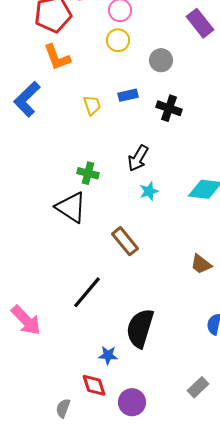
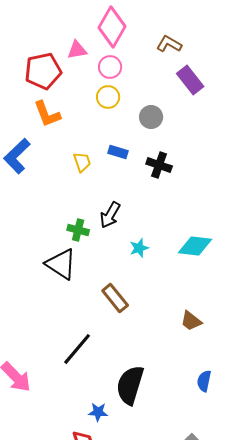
blue rectangle: (128, 95) -> (118, 152), turned 30
black arrow: (138, 158) -> (110, 215), moved

